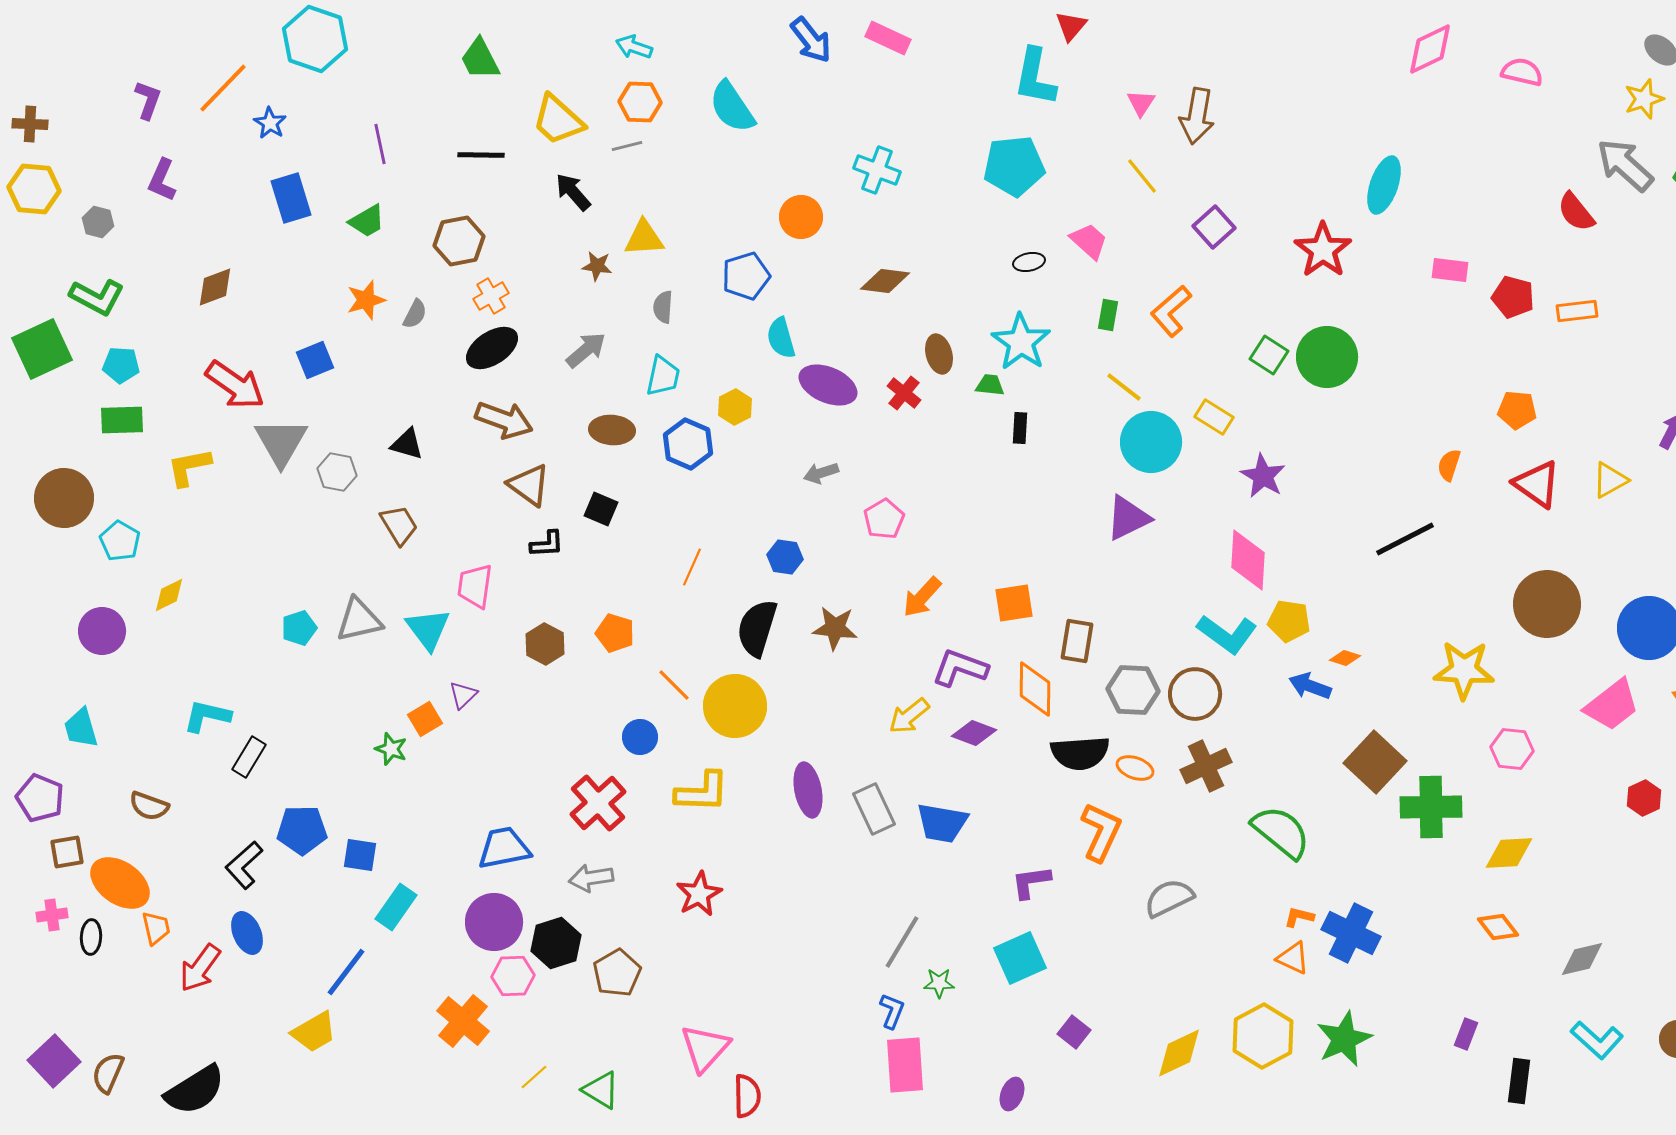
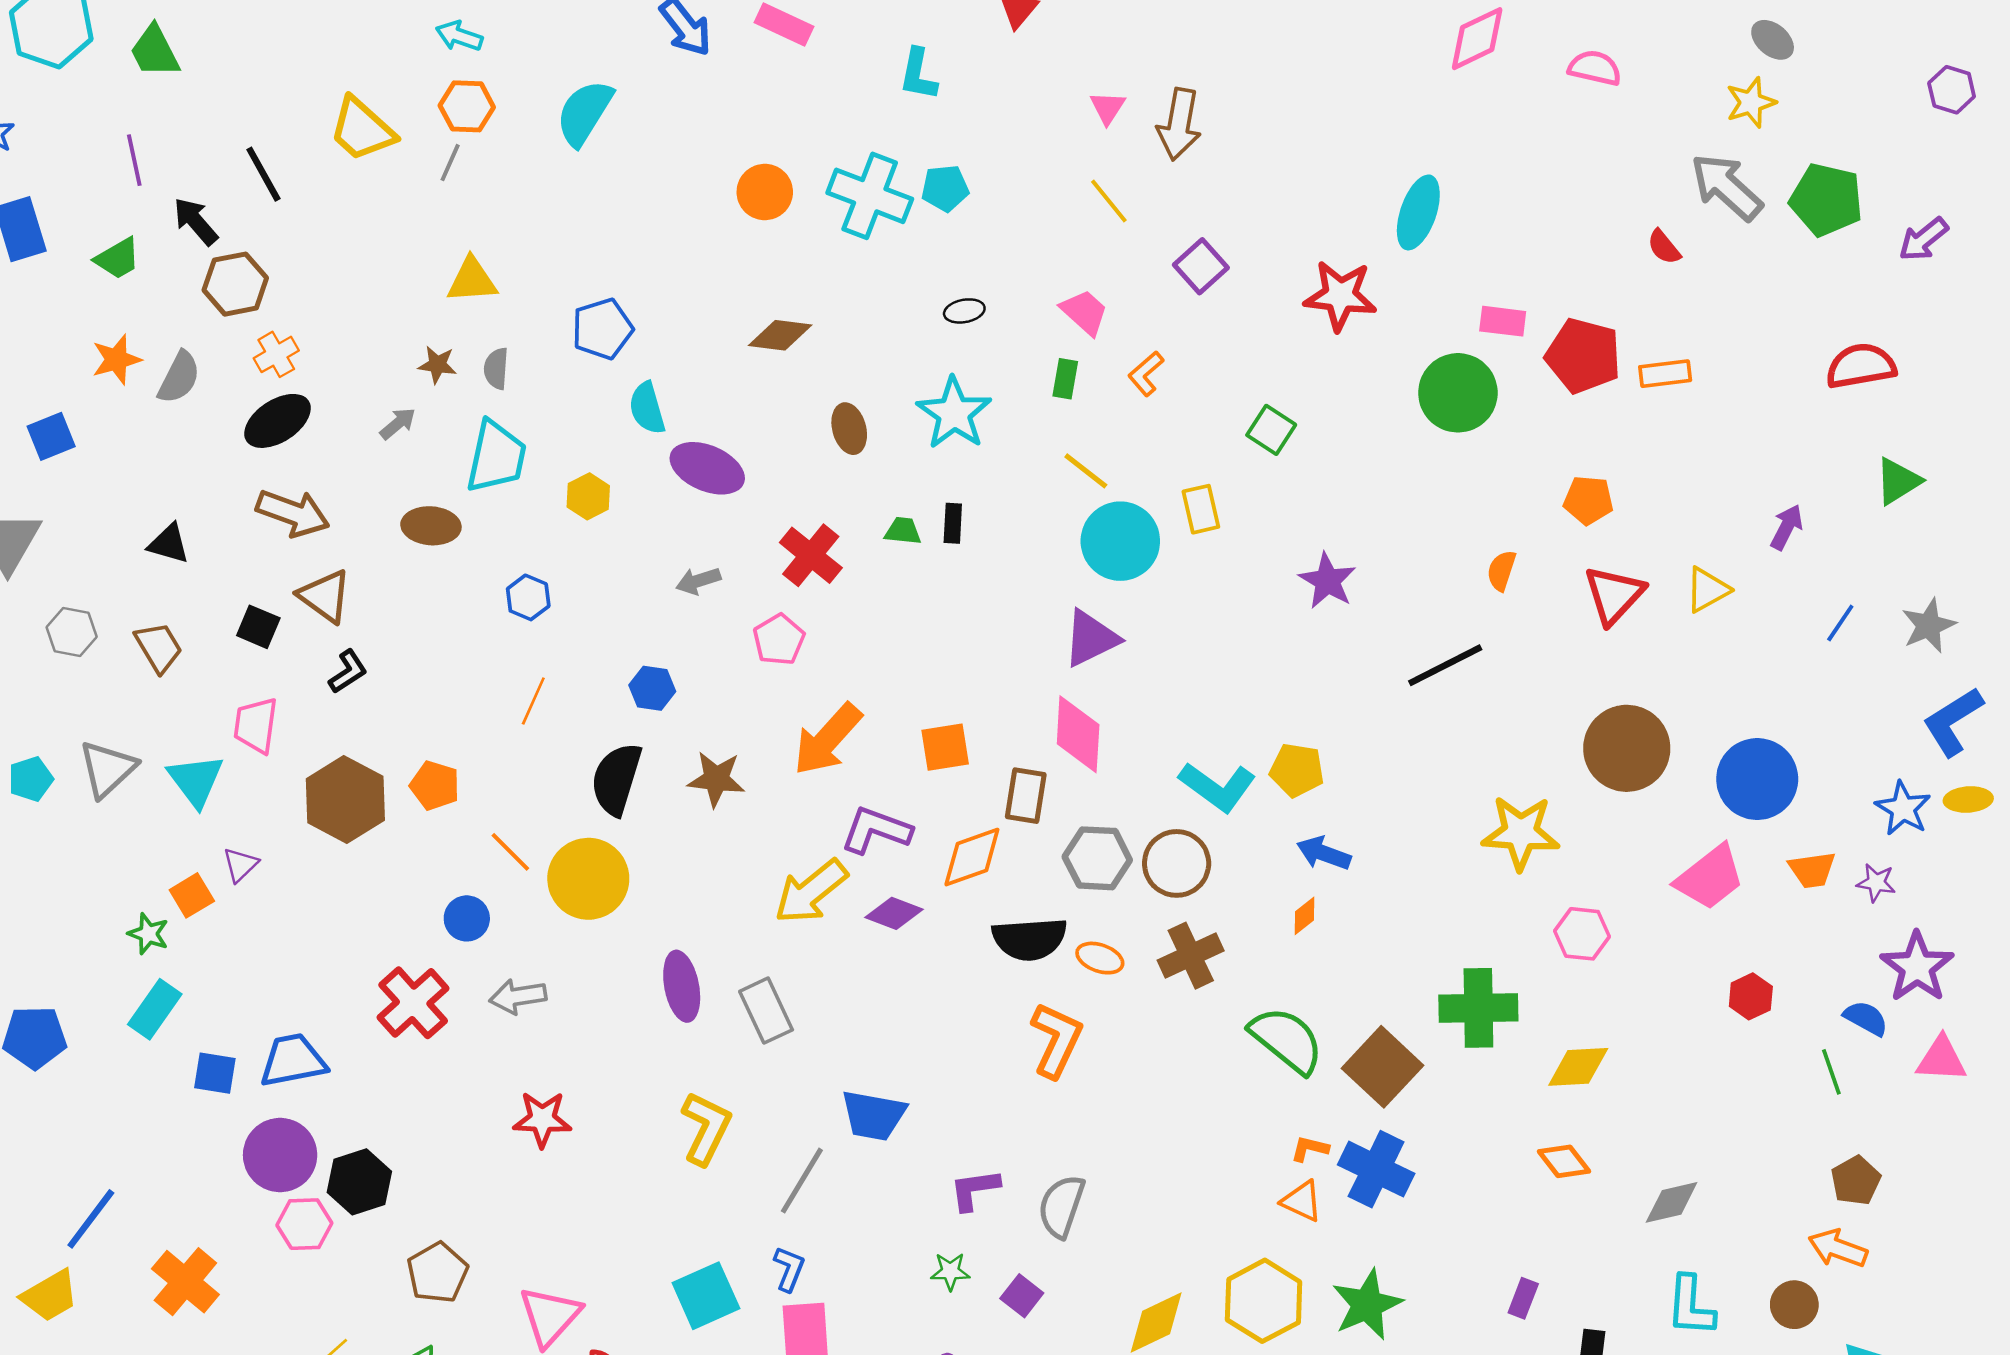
green trapezoid: (480, 59) -> (155, 51), moved
cyan L-shape: (1035, 77) -> (918, 74), moved, size x0.7
cyan semicircle: (732, 107) -> (584, 113), turned 66
gray line: (627, 146) -> (450, 163), turned -52
black line: (481, 155) -> (263, 174), turned 60
cyan pentagon: (1014, 166) -> (945, 188), size x0.6
cyan cross: (877, 170) -> (870, 196), moved, size x1.4
black arrow: (573, 192) -> (196, 221), moved
red semicircle: (1576, 212) -> (1664, 247), size x0.7
orange circle: (801, 217) -> (765, 192), moved
pink trapezoid: (1089, 241) -> (1085, 312), moved
red star: (1323, 250) -> (1340, 296), turned -30
brown star: (597, 266) -> (437, 365), moved
red pentagon: (1513, 297) -> (1583, 356), size x1.4
orange L-shape: (1171, 311) -> (1146, 374), size x0.7
gray semicircle: (415, 314) -> (179, 377), size x1.4
gray arrow: (586, 350) -> (398, 423), size x0.7
green circle: (1327, 357) -> (1458, 393), moved
cyan trapezoid: (663, 376) -> (496, 457), size x1.4
green trapezoid: (990, 385) -> (903, 531), moved
red cross: (904, 393) -> (811, 555), moved, size x1.4
yellow rectangle: (1214, 417) -> (1201, 509), turned 45
blue hexagon: (688, 444) -> (528, 597), moved, size x0.7
gray hexagon: (337, 472) -> (72, 632), moved
purple star: (1263, 476) -> (1328, 581), moved
red triangle: (1537, 484) -> (1614, 595), turned 38
black square: (601, 509) -> (258, 627), moved
black L-shape: (547, 544) -> (348, 672), turned -30
pink diamond: (1248, 560) -> (1078, 734), moved
orange arrow: (922, 597) -> (827, 739), size x1.4
gray triangle: (359, 620) -> (107, 769), turned -30
brown hexagon: (545, 644) -> (345, 799), size x1.6
orange diamond: (1345, 658) -> (1304, 916), moved, turned -56
orange diamond: (1035, 689) -> (972, 857), turned 70
yellow arrow: (909, 716) -> (811, 892), size x1.4
brown square: (1375, 762) -> (1382, 1067), moved
yellow L-shape: (702, 792) -> (706, 1128), moved, turned -66
blue trapezoid: (942, 823) -> (873, 1115), moved
blue square: (360, 855) -> (215, 1073), moved
gray arrow: (591, 878) -> (518, 996), moved
purple L-shape: (1031, 882) -> (975, 1190), moved
red star: (699, 894) -> (542, 1119), turned 30
gray semicircle: (1169, 898) -> (1061, 1206), moved, turned -45
cyan rectangle: (396, 907) -> (155, 1009), moved
cyan square: (1020, 958) -> (706, 1296), moved
brown pentagon: (617, 973) -> (437, 1273), moved
green star: (939, 983) -> (950, 1271), moved
orange cross: (463, 1021) -> (185, 1282), moved
cyan L-shape: (1597, 1040) -> (1691, 1306), turned 52

